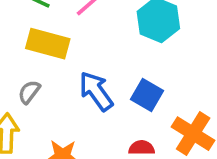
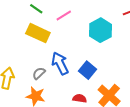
gray semicircle: (29, 92) -> (39, 73), moved

